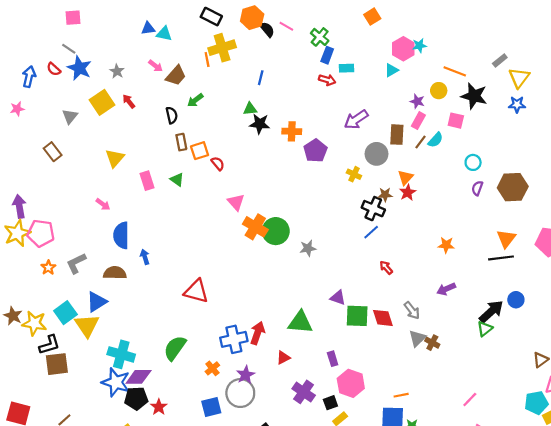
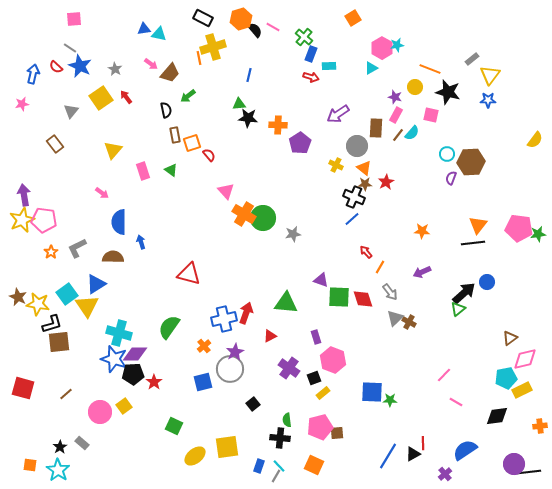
orange triangle: (405, 177) -> (364, 168), moved, turned -35
brown hexagon: (513, 187) -> (471, 162), moved
orange line: (401, 395) -> (380, 267), moved, turned -48

